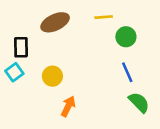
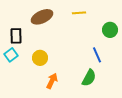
green circle: (126, 37) -> (110, 30), moved
green semicircle: (139, 102) -> (89, 78), moved, turned 72

